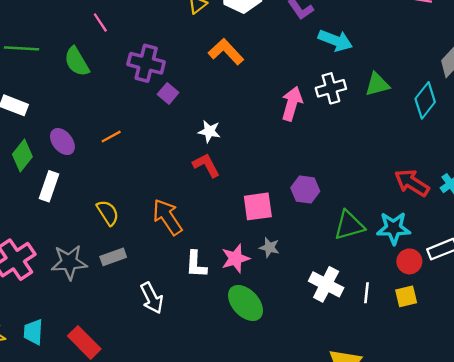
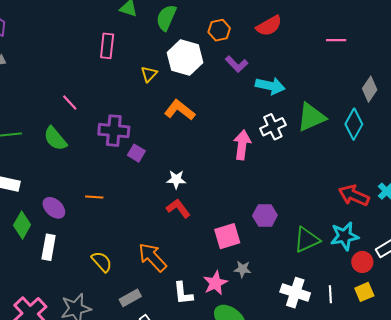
green triangle: (377, 84) -> (311, 117), size x1.4
orange line: (111, 137) -> (94, 197), turned 42
gray rectangle: (113, 257) -> (130, 298), moved

